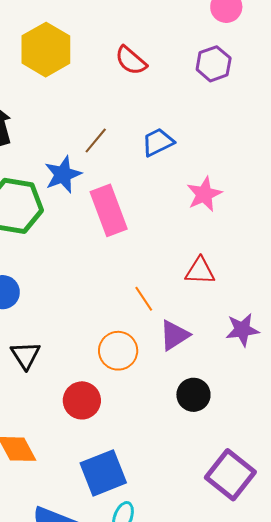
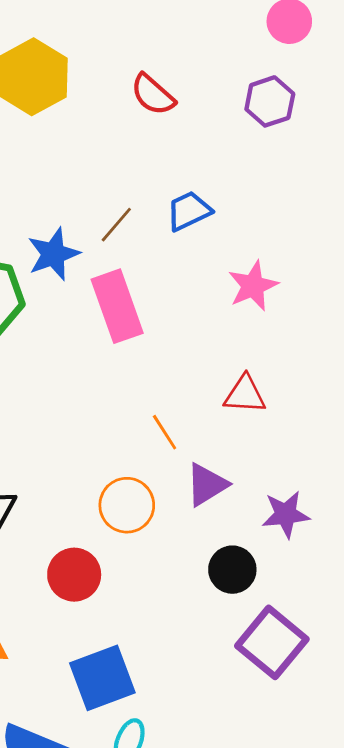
brown line: (96, 141) -> (116, 225), moved
purple star: (242, 330) -> (286, 514), moved
purple square: (230, 475) -> (272, 642), moved

